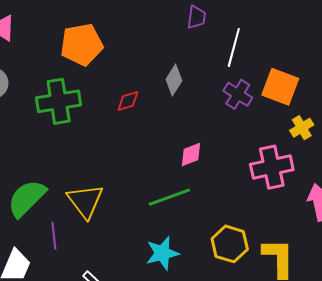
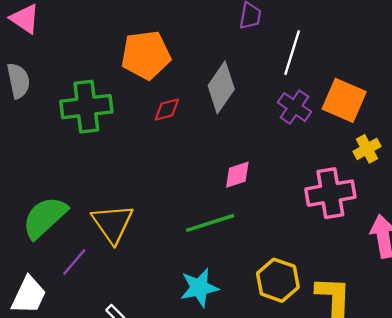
orange pentagon: (82, 45) -> (146, 55), moved
gray diamond: (174, 80) -> (221, 87), size x1.4
purple line: (54, 236) -> (74, 262), turned 44

